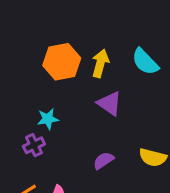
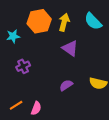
cyan star: (48, 119) -> (13, 36), moved
purple cross: (34, 145) -> (23, 66), moved

